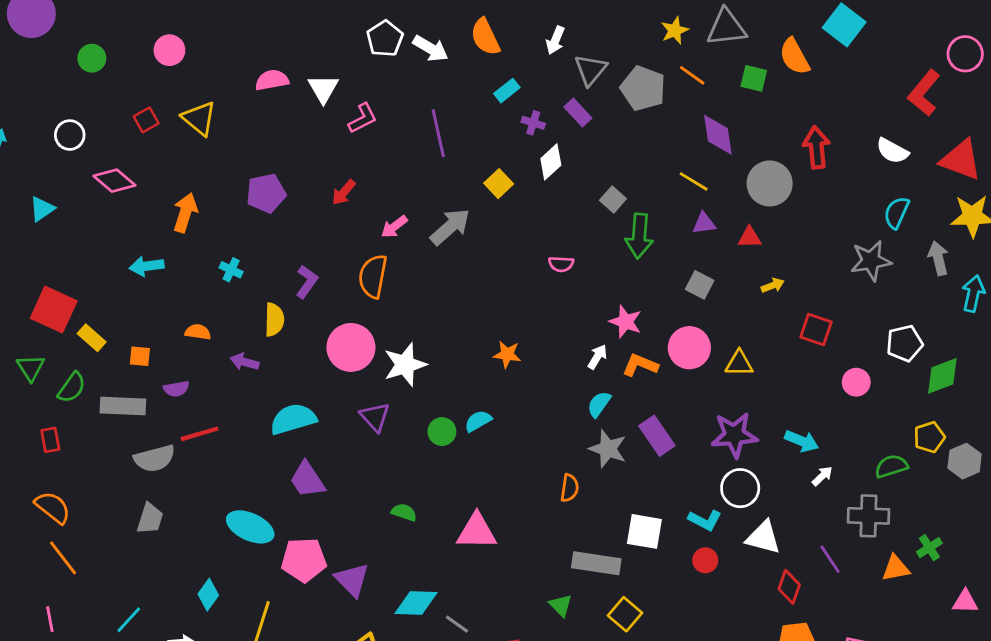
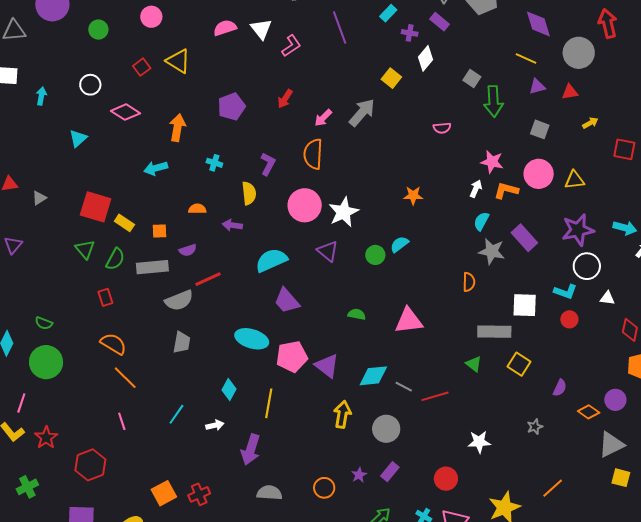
purple line: (438, 133) -> (340, 27), moved
white triangle: (763, 537) -> (607, 298), size x0.6

